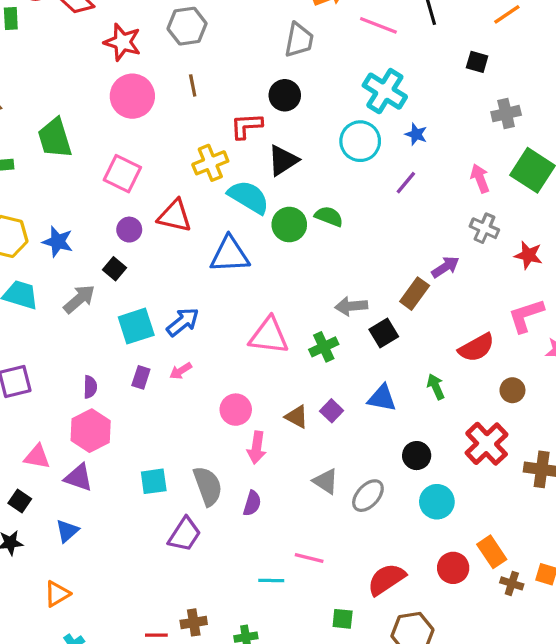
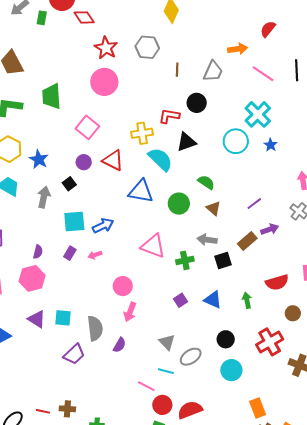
brown line: (193, 85) -> (177, 70), moved
purple line: (406, 183) -> (254, 204), moved
green circle: (289, 225) -> (179, 204), moved
gray arrow: (79, 299) -> (44, 197), turned -50
brown triangle: (297, 417) -> (214, 208), moved
purple triangle: (79, 478) -> (37, 319), moved
red circle: (453, 568) -> (162, 405), moved
cyan line: (271, 580) -> (166, 371), moved

